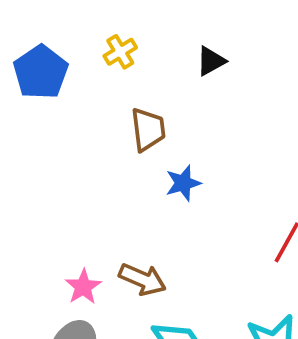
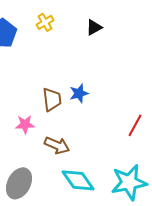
brown trapezoid: (148, 129) -> (52, 99), moved
pink star: (83, 287) -> (25, 124), moved, turned 30

